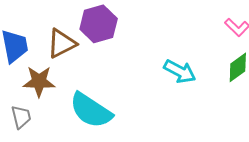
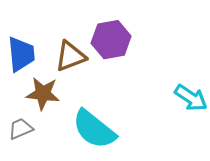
gray trapezoid: (21, 117) -> (21, 129), turned -105

